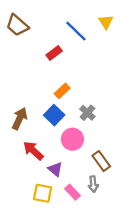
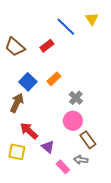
brown trapezoid: (17, 25) -> (15, 47), moved
blue square: (54, 115) -> (28, 82), moved
pink circle: (72, 139) -> (73, 121), moved
gray arrow: (93, 184) -> (81, 160), turned 104
yellow square: (43, 193) -> (17, 152), moved

